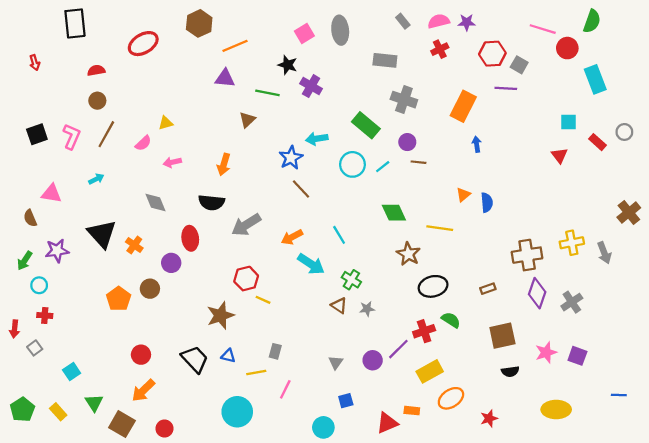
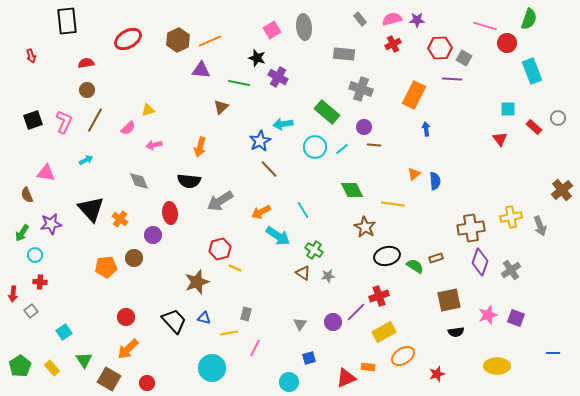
brown hexagon: (199, 23) -> (178, 40), moved
orange pentagon: (119, 299) -> (106, 267), turned 30
green semicircle: (451, 320) -> (415, 266), moved

